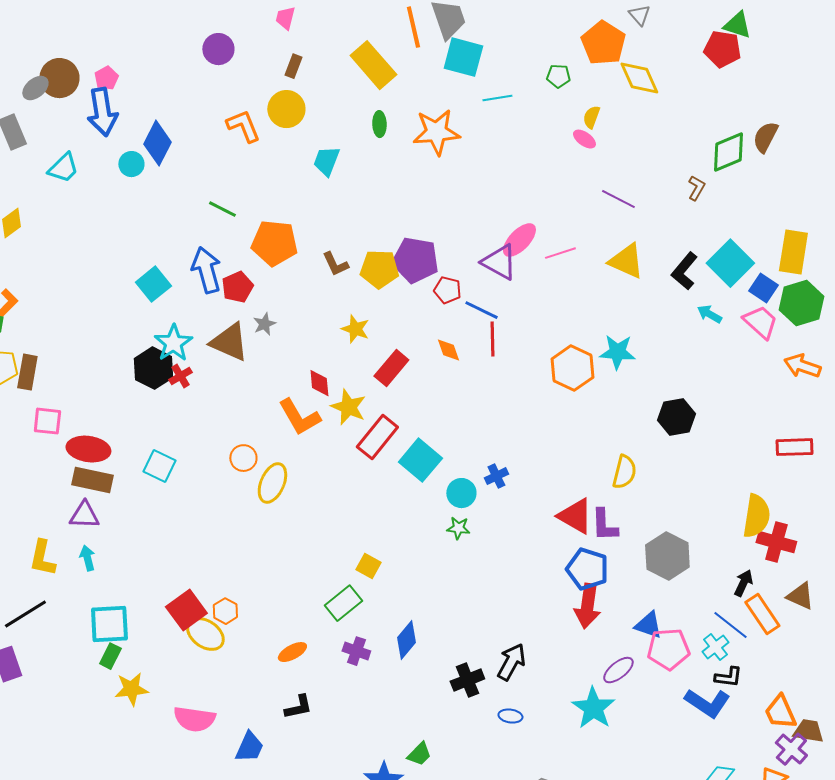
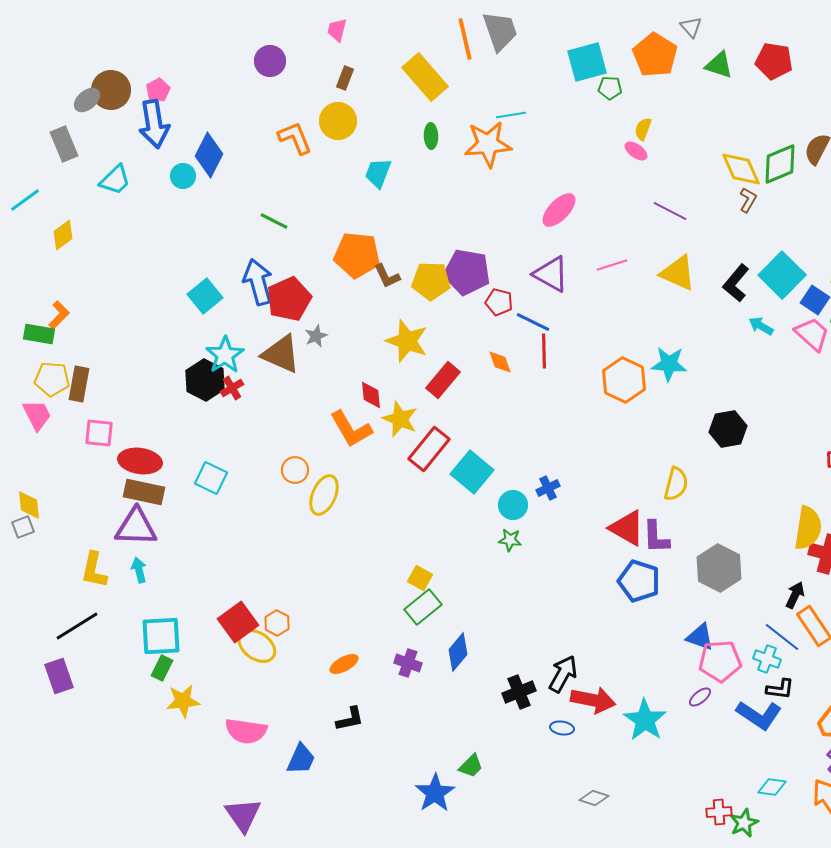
green triangle: (737, 25) -> (719, 65), moved
cyan square: (463, 57) -> (587, 62), moved, turned -30
yellow diamond: (639, 78) -> (741, 169), moved
cyan line: (497, 98) -> (511, 115), moved
pink ellipse: (519, 240) -> (559, 210), moved
orange pentagon: (274, 243) -> (357, 255), moved
red pentagon: (237, 287) -> (289, 299), size x1.4
yellow star: (355, 329) -> (407, 341), size x1.5
purple triangle: (84, 515) -> (136, 527), size x1.4
green rectangle: (343, 603) -> (423, 607), moved
red arrow: (587, 606) -> (593, 700), moved, turned -87
cyan cross: (715, 647) -> (767, 659), turned -32
purple ellipse: (618, 670) -> (700, 697), moved, size x0.7

